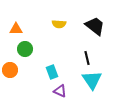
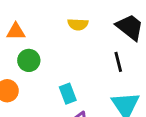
black line: (87, 58) -> (118, 62), moved

